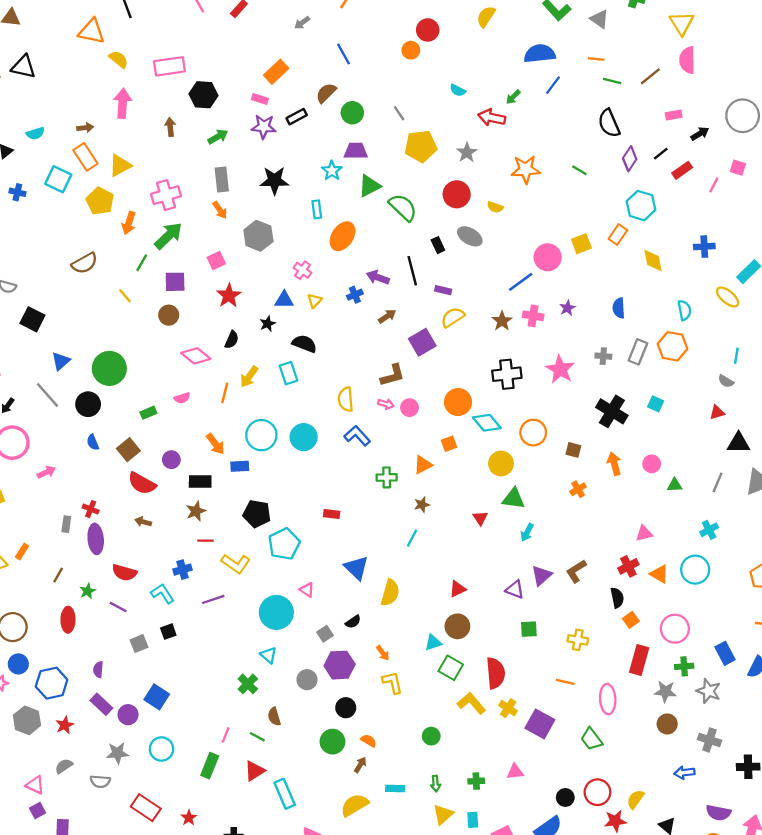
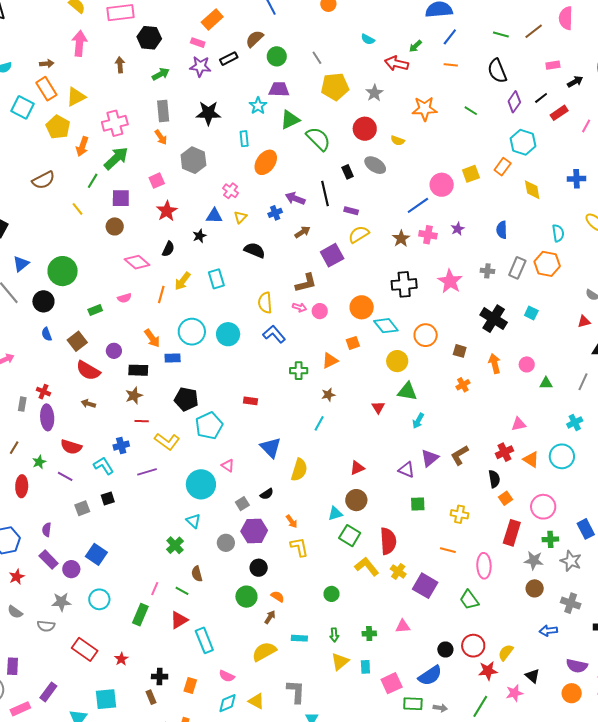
orange line: (596, 59) -> (451, 65), moved
black semicircle: (304, 344) -> (255, 250), moved
gray semicircle: (64, 766) -> (15, 612), turned -112

